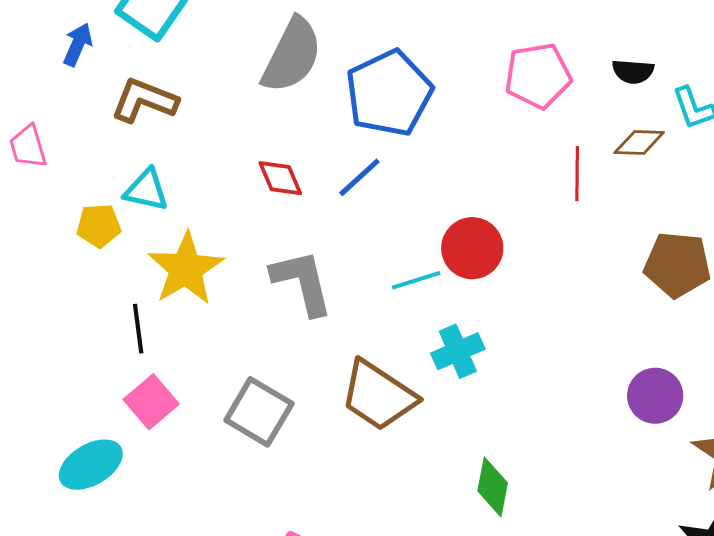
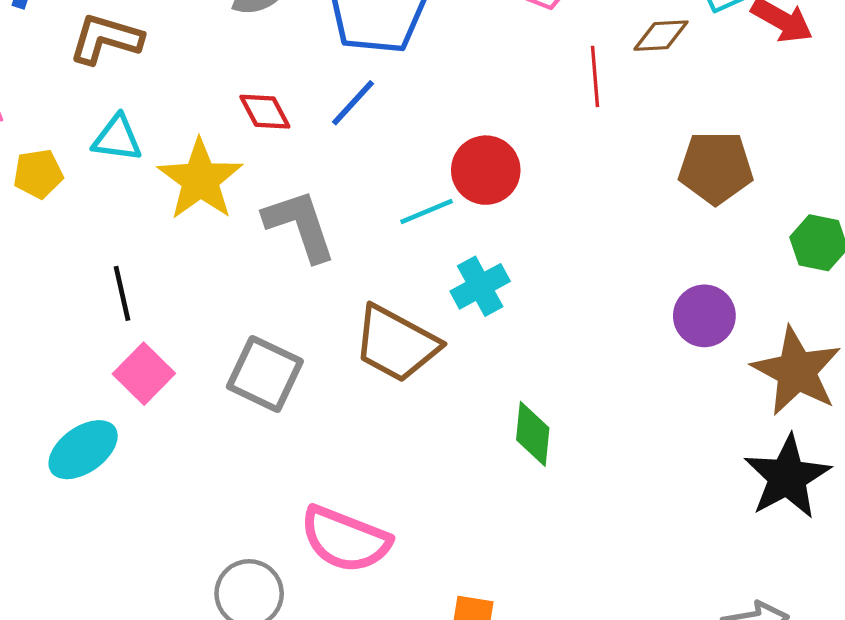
yellow pentagon: (99, 226) -> (38, 174), moved
yellow star: (186, 269) -> (200, 180), moved

